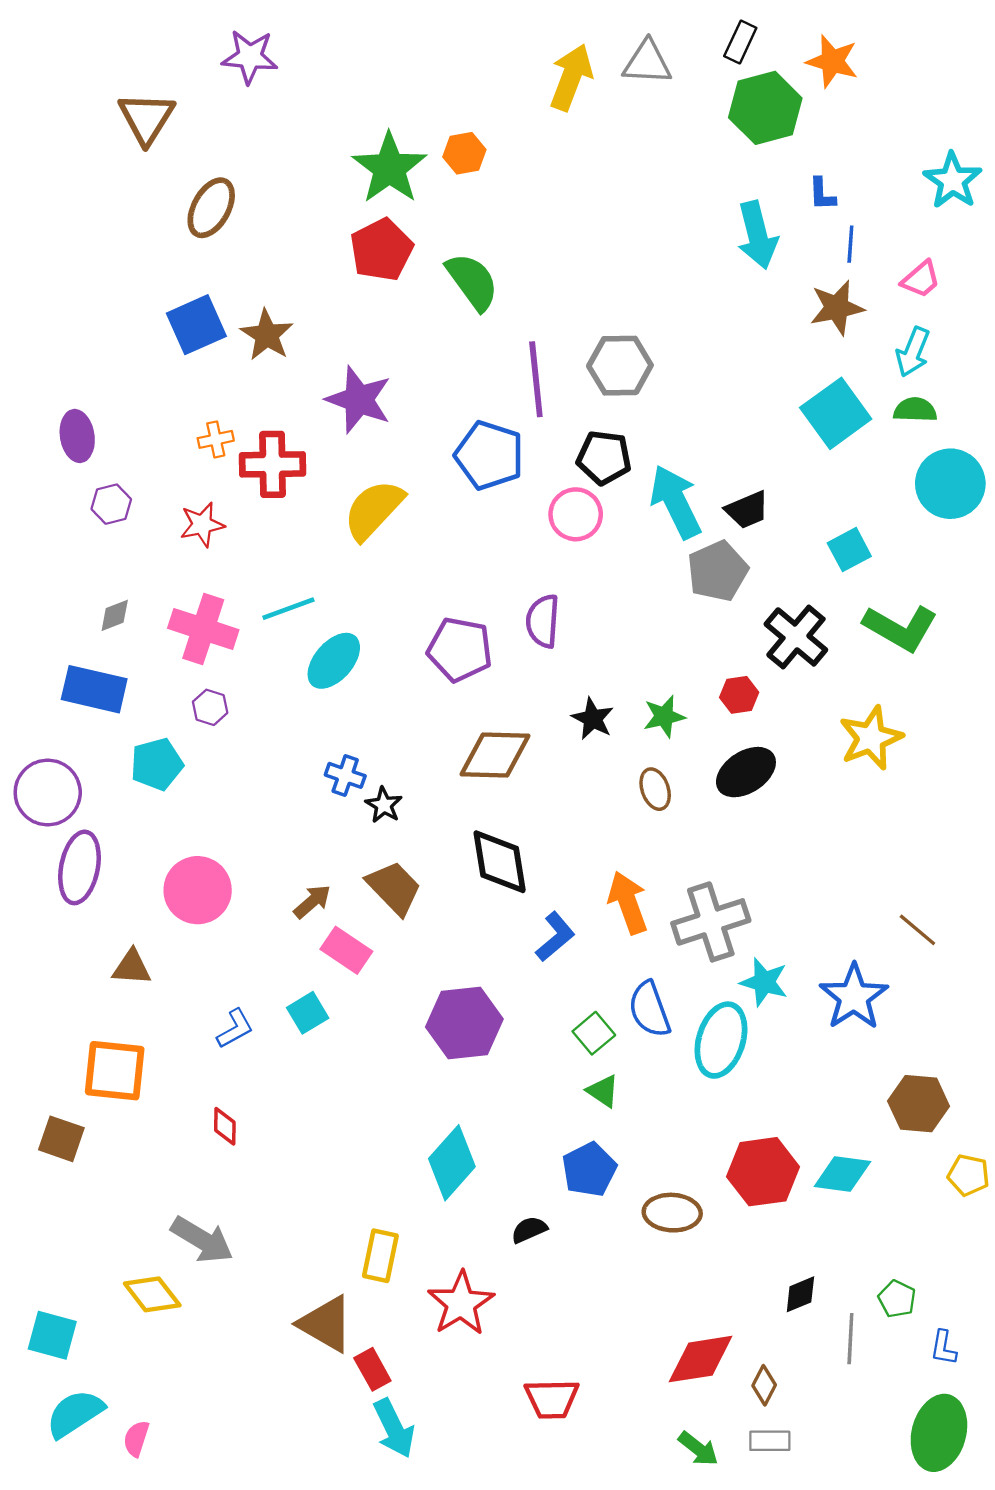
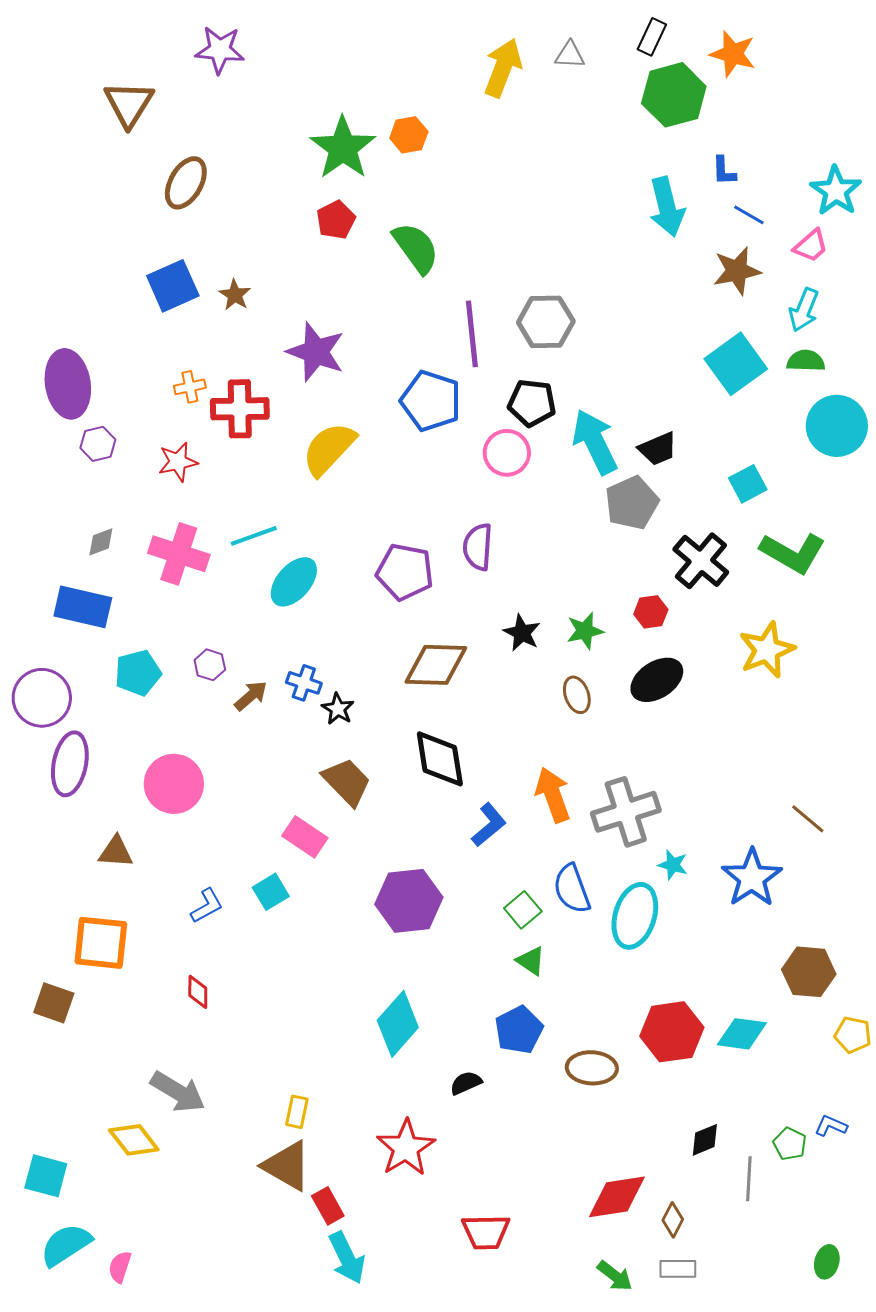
gray triangle: (647, 62) -> (570, 55), size x0.7
cyan star: (953, 181) -> (836, 191), moved
blue line: (850, 244) -> (749, 215), turned -64
red pentagon: (381, 250) -> (336, 220), size x0.7
brown star: (267, 335) -> (235, 295), size x0.7
purple ellipse: (77, 436) -> (68, 384), size x1.5
purple hexagon: (210, 707) -> (210, 665), moved
brown arrow: (312, 902) -> (251, 696), moved
cyan star: (764, 982) -> (673, 865), size x0.7
yellow rectangle: (380, 1256) -> (297, 1112), moved, size x0.7
blue L-shape: (944, 1348) -> (831, 1126), moved, turned 104
green ellipse: (939, 1433) -> (827, 1262), size x0.5

